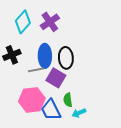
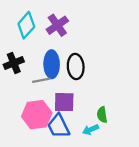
purple square: (56, 78) -> (64, 102), moved, turned -30
green semicircle: (68, 100) -> (102, 115), moved

